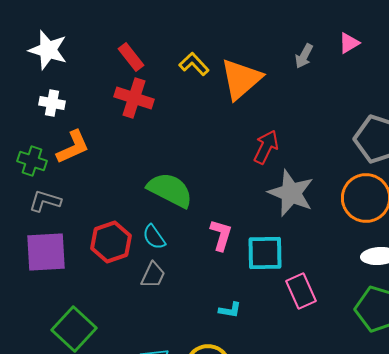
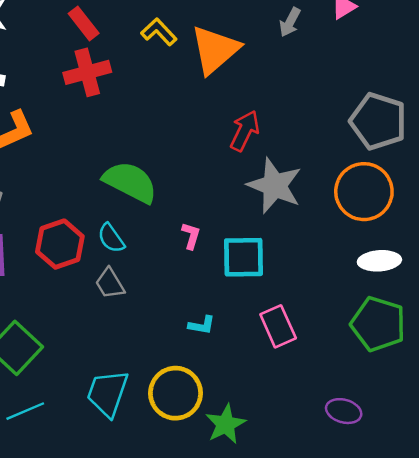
red cross: (134, 98) -> (87, 72), turned -33
pink L-shape: (221, 235) -> (191, 236), size x0.7
gray trapezoid: (153, 275) -> (110, 283), turned 124
pink rectangle: (301, 291) -> (278, 326), moved

